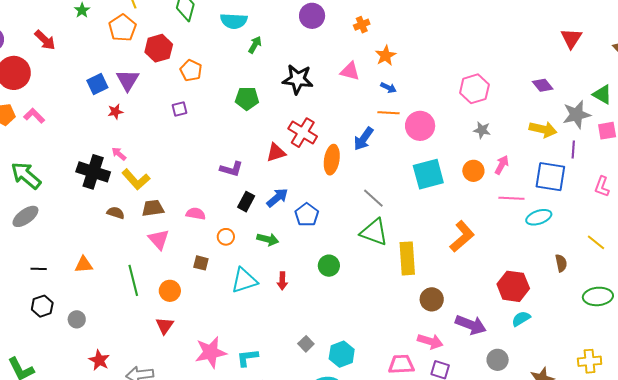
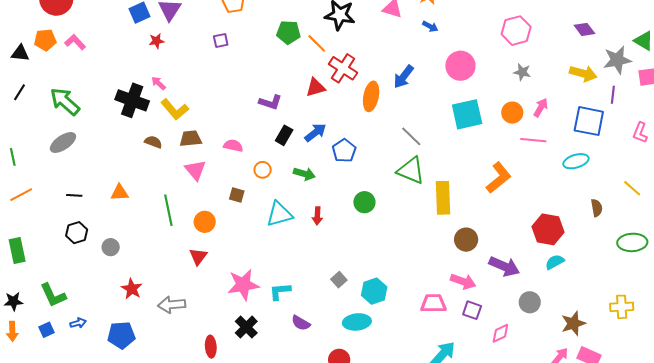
orange line: (389, 113) -> (317, 43), moved, turned 40
pink line: (511, 198) -> (533, 140), moved

